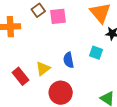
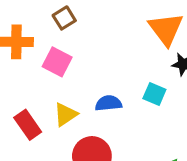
pink square: (58, 16) -> (57, 62), moved, turned 30
blue semicircle: (69, 60) -> (108, 103), turned 91

